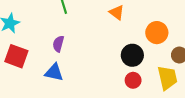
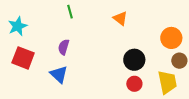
orange circle: (157, 33) -> (171, 38), moved
blue triangle: (54, 72) -> (59, 74), turned 30

